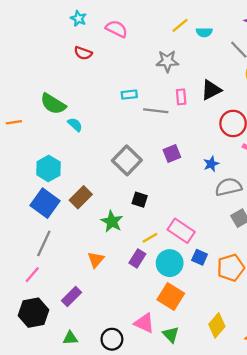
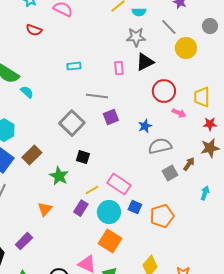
gray star: (167, 61) -> (136, 37), moved
gray line: (156, 111) -> (97, 96), moved

